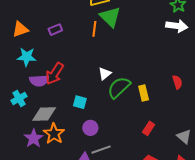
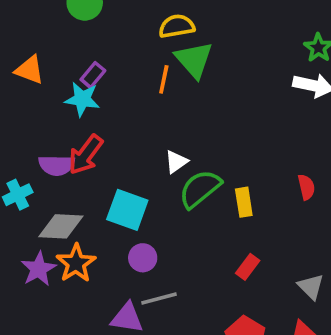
orange triangle: (20, 29) -> (30, 70), turned 36
purple rectangle: (55, 30) -> (93, 75), turned -32
cyan star: (27, 57) -> (82, 99), moved
cyan square: (80, 102) -> (127, 210), size x1.6

